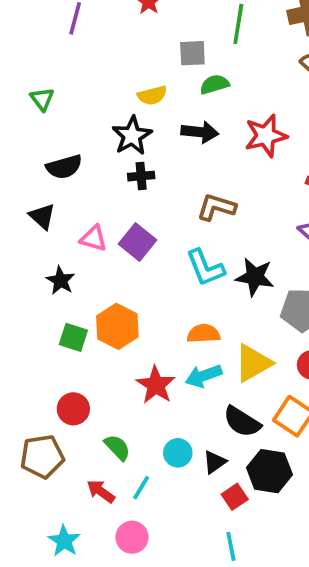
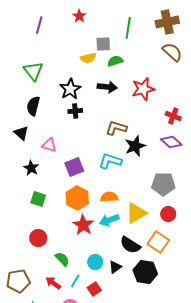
yellow semicircle: (152, 95) -> (88, 58), moved
green triangle: (42, 99) -> (33, 71), moved, size x1.5
black semicircle: (64, 167) -> (33, 106), turned 120
purple square: (137, 242) -> (74, 167), moved, turned 30
cyan L-shape: (205, 268) -> (110, 161), turned 130
black star: (255, 277) -> (135, 146), moved, turned -30
orange hexagon: (117, 326) -> (77, 198), moved
brown pentagon: (42, 457) -> (18, 281), moved
red square: (235, 497) -> (94, 289), moved

